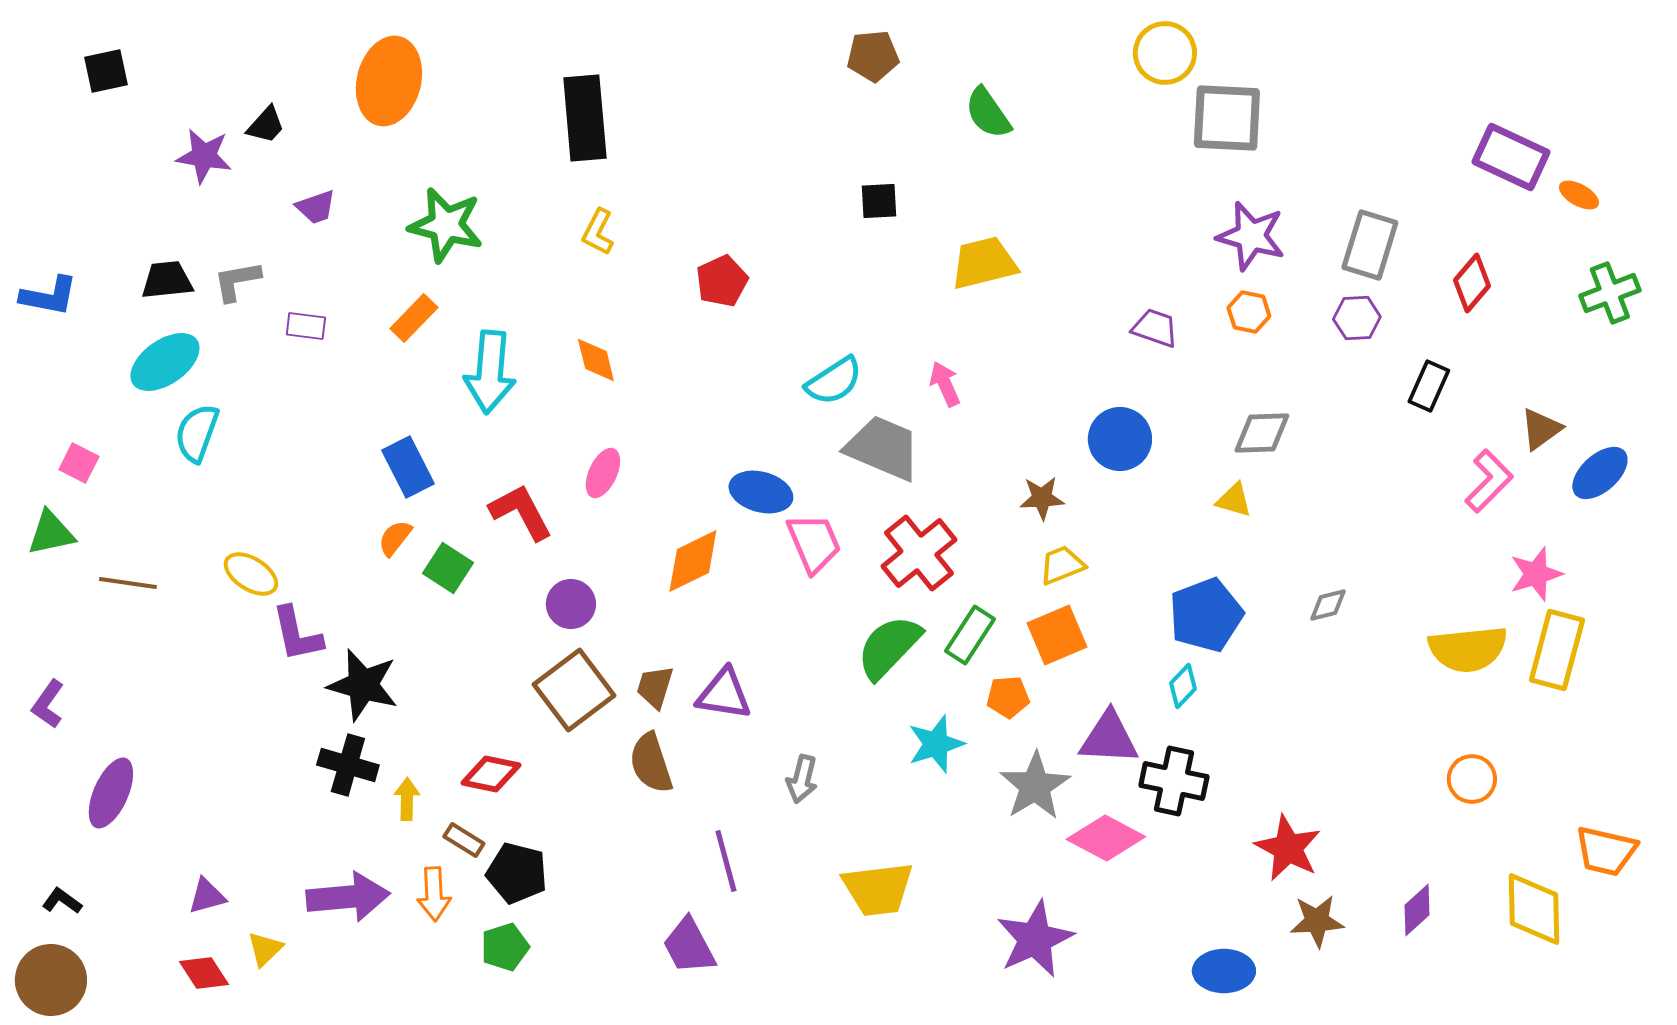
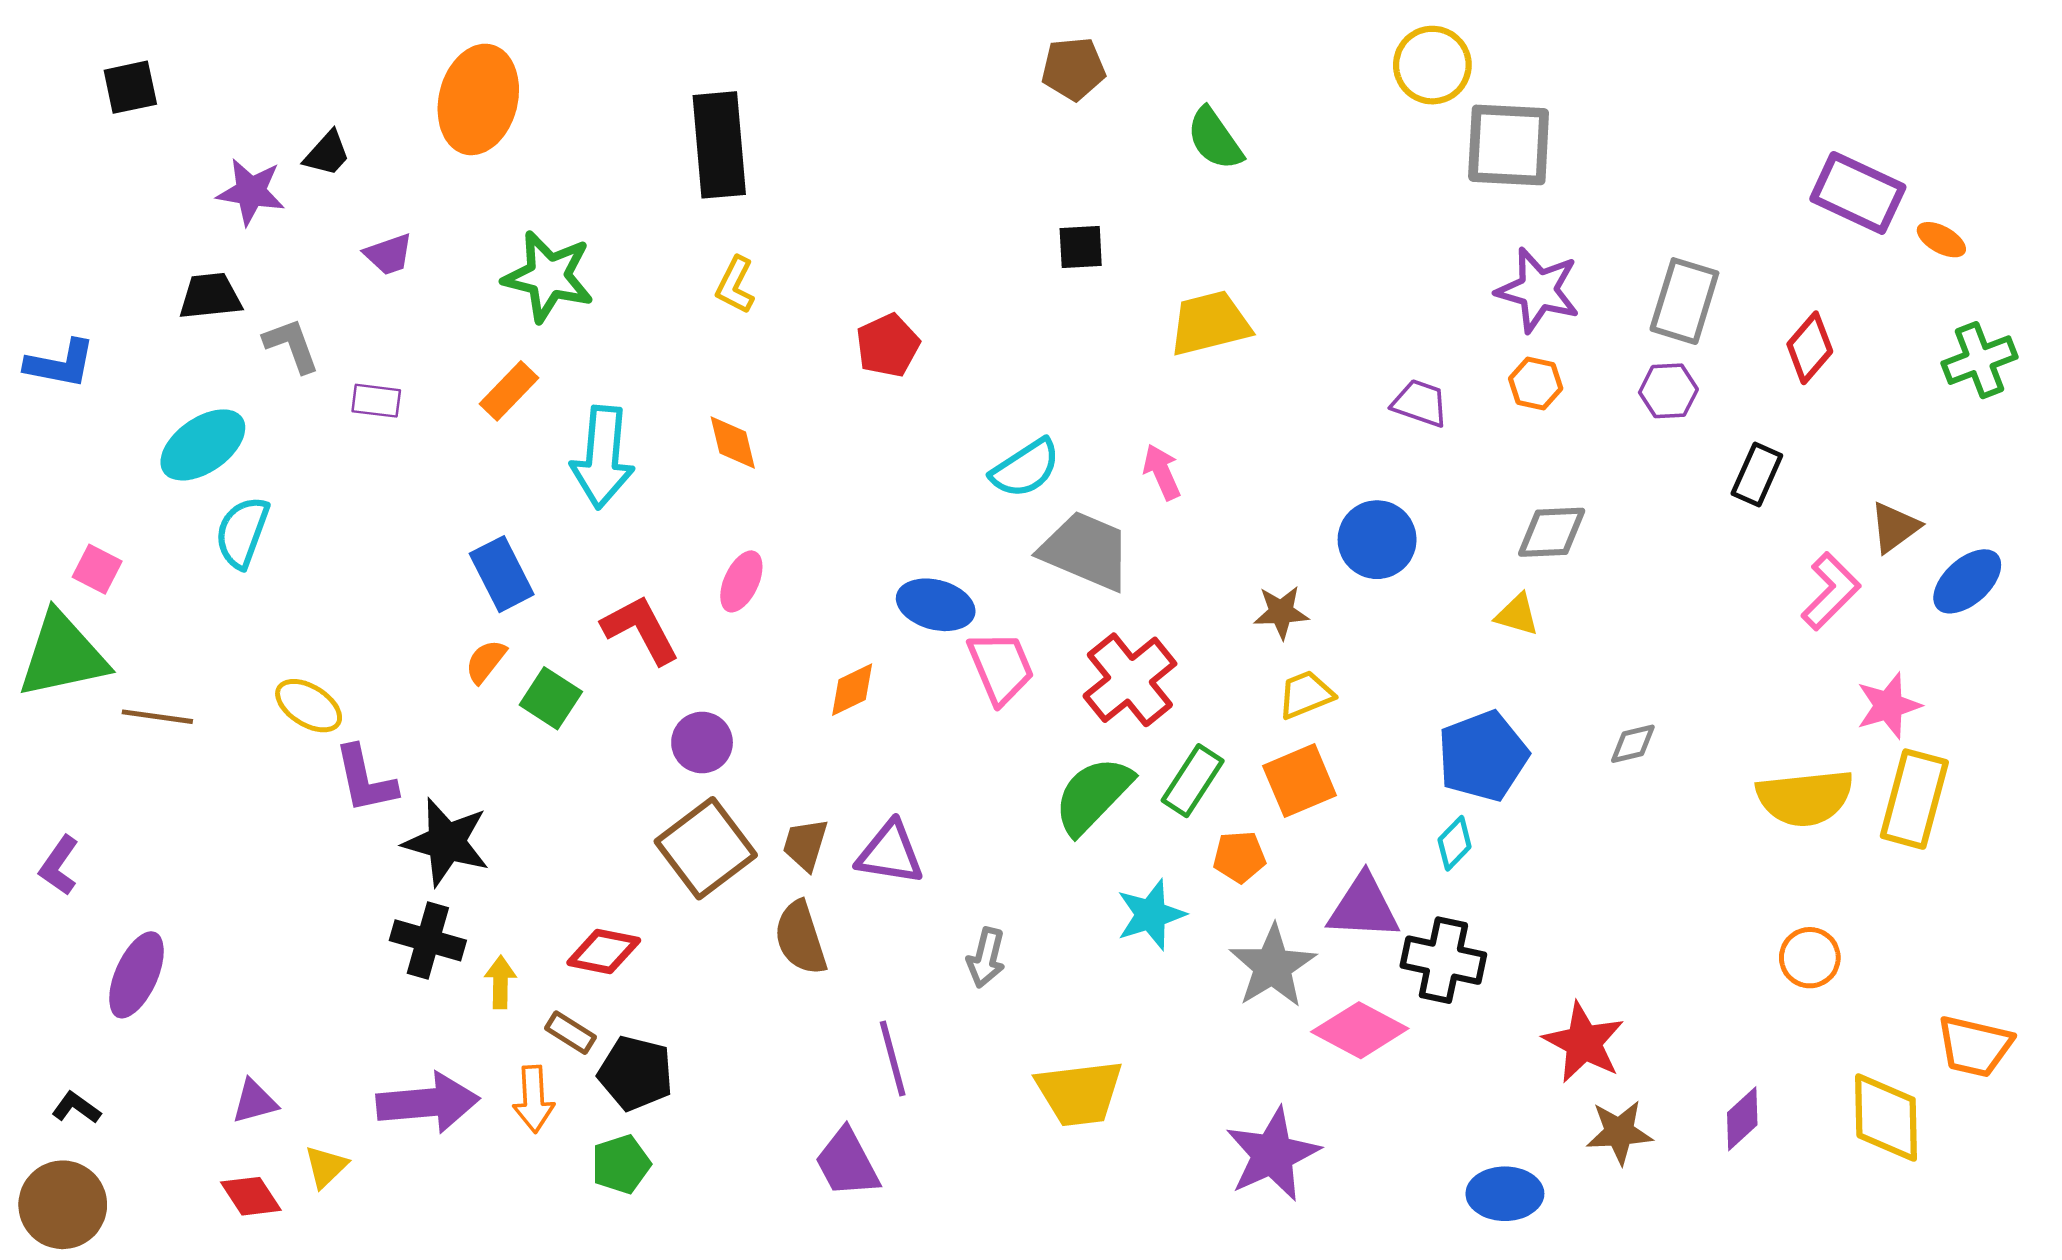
black trapezoid: (167, 280) -> (210, 296), moved
gray L-shape: (237, 281) -> (291, 345), turned 80
green triangle: (51, 533) -> (63, 655), size x1.6
orange diamond: (693, 561) -> (852, 690), size x0.7

